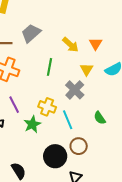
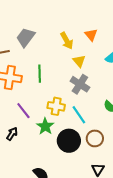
yellow arrow: (70, 45) -> (67, 41), turned 30
green line: (50, 67) -> (40, 74), moved
yellow triangle: (87, 69) -> (79, 61), moved
black circle: (55, 156) -> (69, 141), moved

